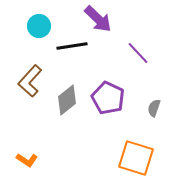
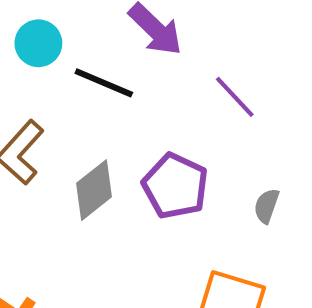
black line: (72, 46) -> (104, 83), turned 32

